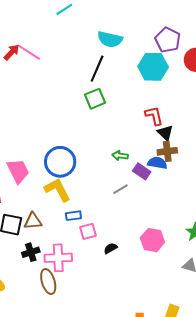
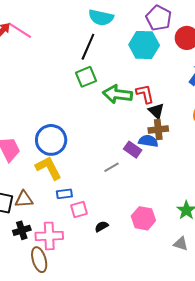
green arrow: (120, 156) -> (118, 94), moved, size x1.8

